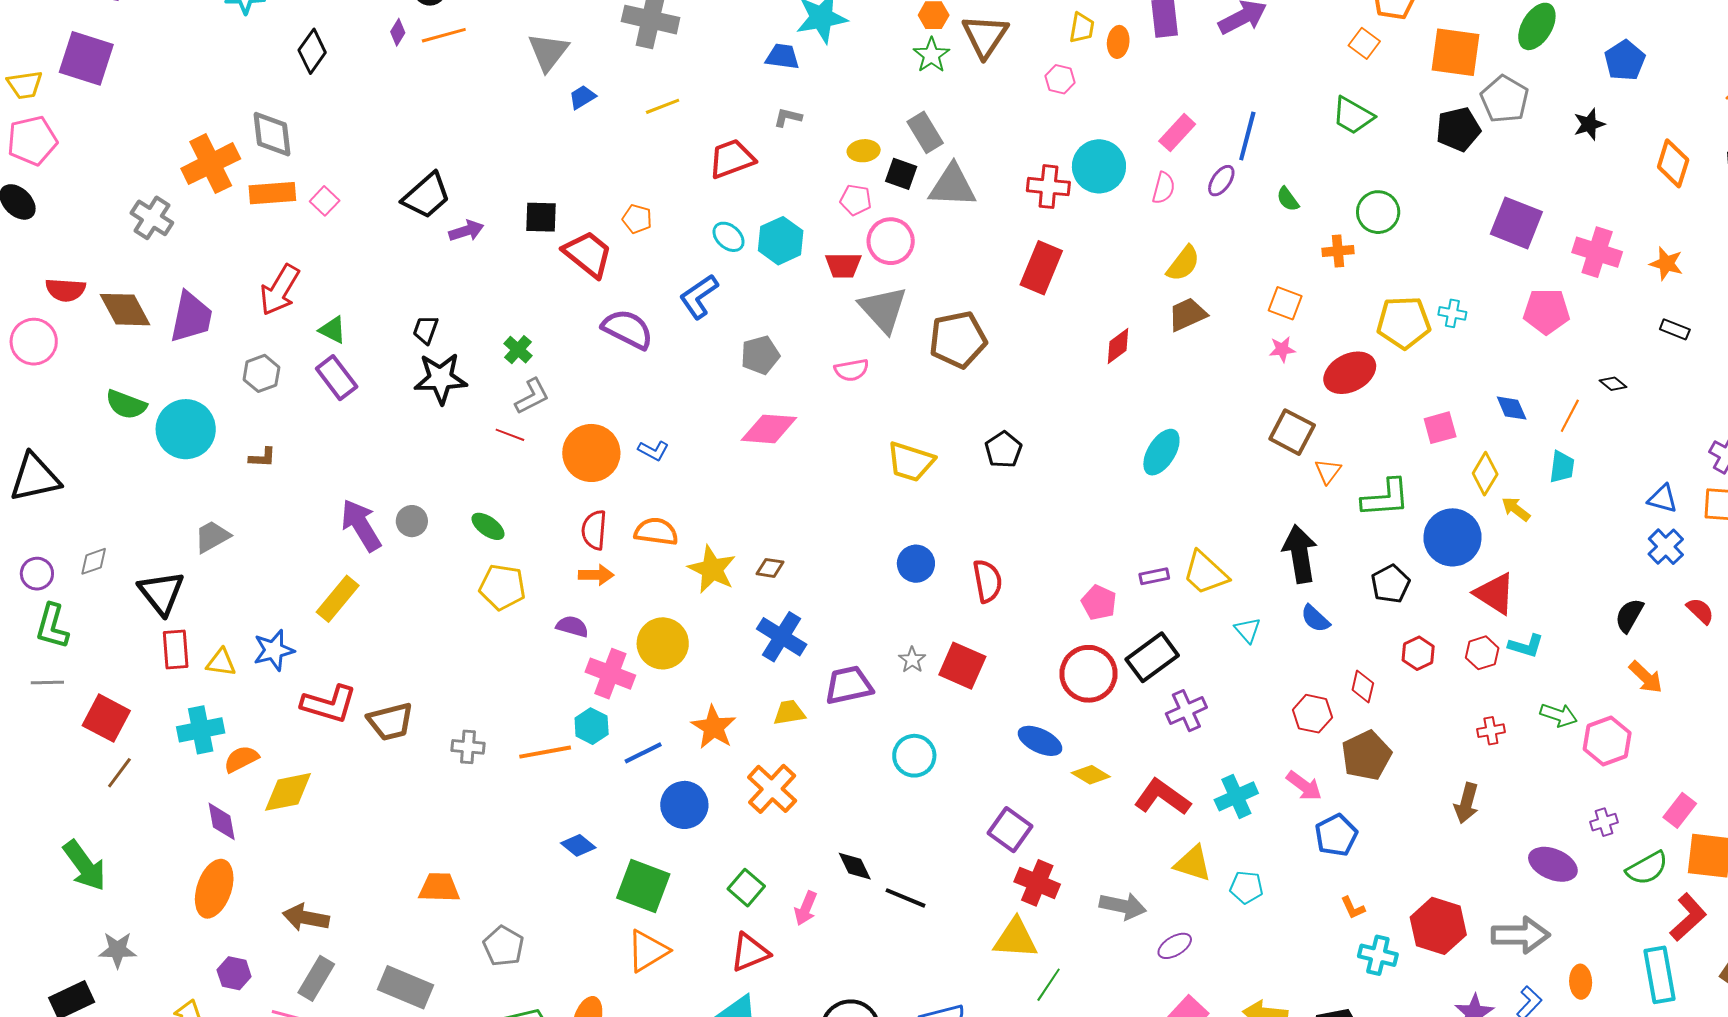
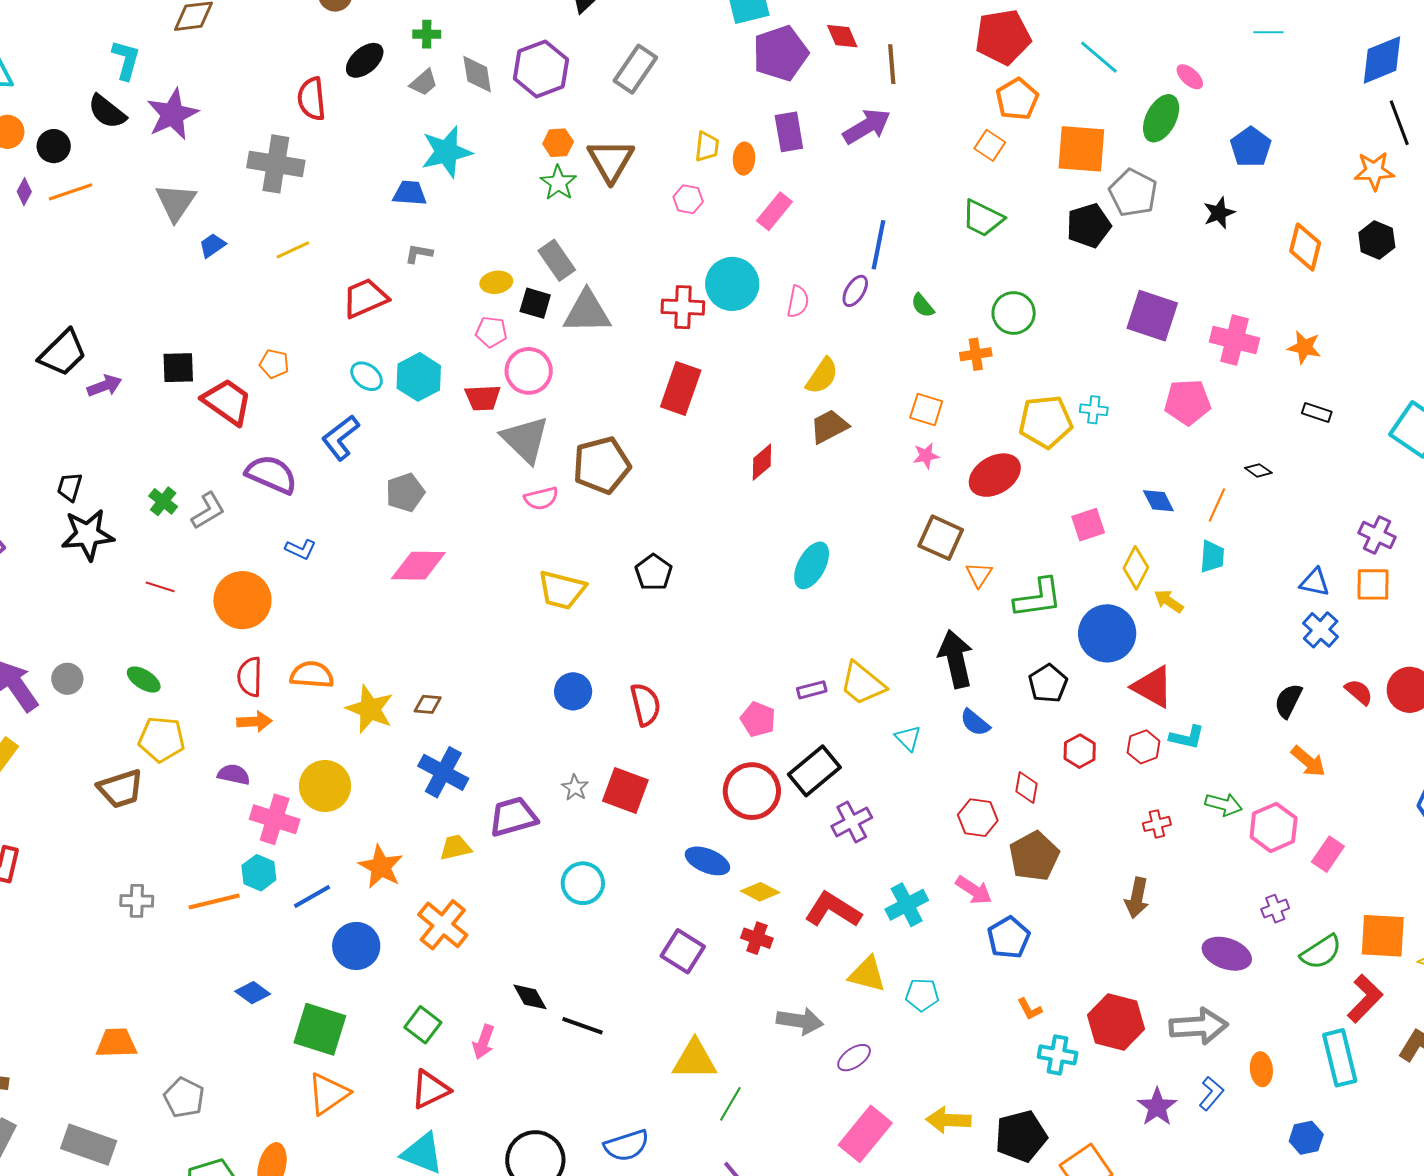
pink rectangle: (1177, 133) -> (774, 211), moved
pink semicircle: (852, 370) -> (541, 498), moved
gray L-shape: (532, 396) -> (208, 511), moved
blue L-shape: (653, 451) -> (301, 549), moved
brown trapezoid: (390, 722) -> (121, 789), moved
pink rectangle: (1680, 810) -> (1328, 854), moved
red cross: (1037, 883) -> (757, 938), moved, size x0.7

